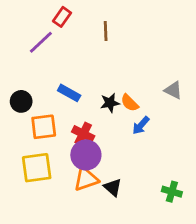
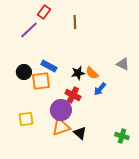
black circle: (21, 101) -> (24, 72), moved
orange square: (44, 127) -> (41, 81), moved
red cross: (83, 134) -> (73, 95), moved
yellow square: (37, 168) -> (26, 119), size x0.7

